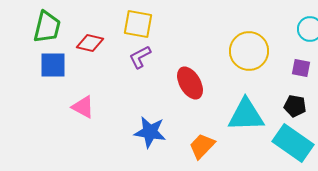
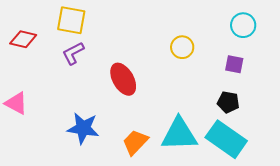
yellow circle: (249, 51) -> (182, 47), size x0.6
cyan triangle: (246, 115) -> (179, 134), moved

